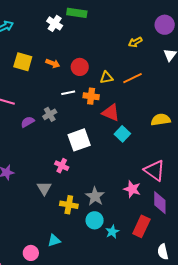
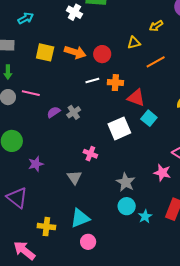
orange arrow: (53, 63) -> (75, 52), size x1.5
yellow triangle: (107, 78) -> (134, 43), moved
gray cross: (50, 114) -> (74, 112), moved
white square: (79, 140) -> (119, 128), moved
yellow cross: (69, 205) -> (46, 227), moved
cyan triangle: (54, 240) -> (80, 218), moved, size x1.5
pink circle: (31, 253) -> (88, 242), moved

